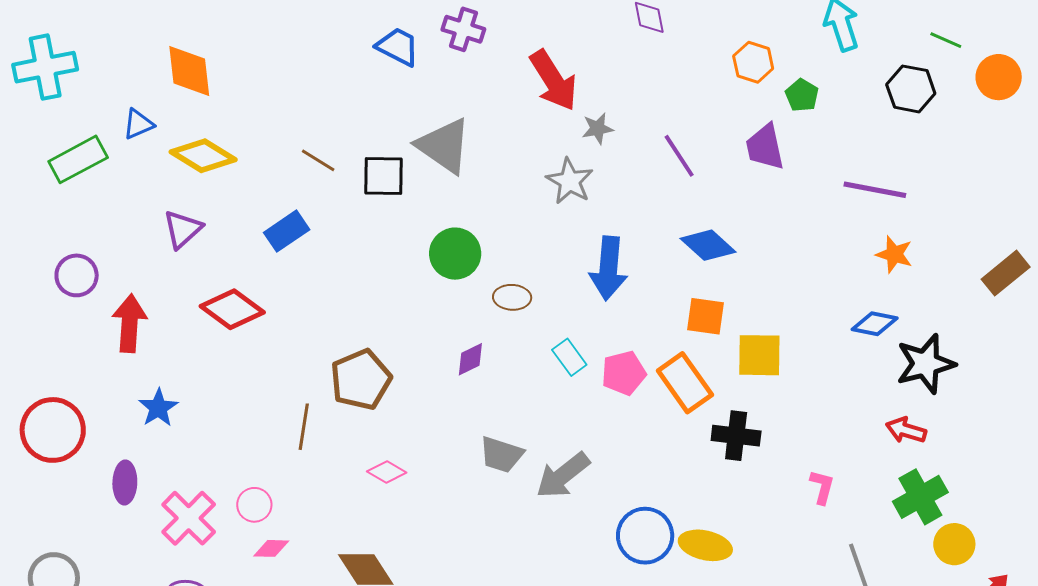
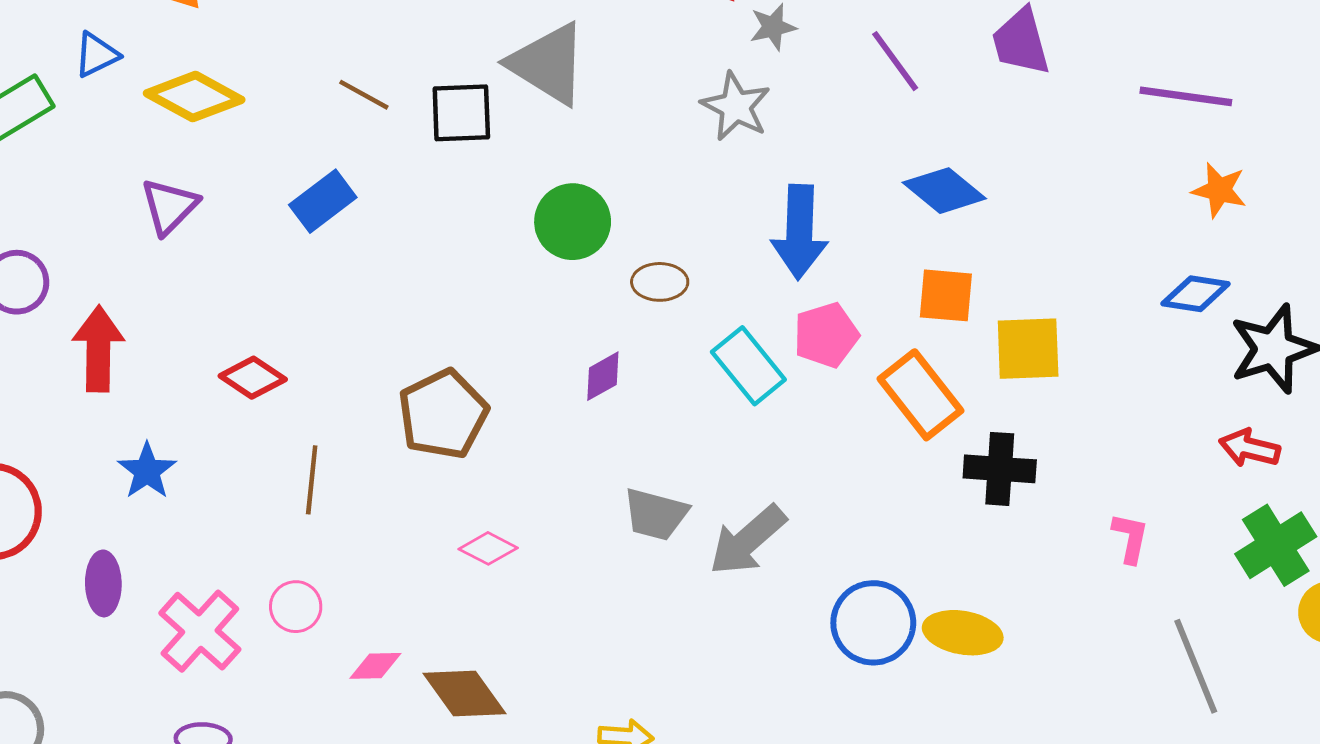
red diamond: (232, 309) -> (253, 378), moved, size x0.7
cyan rectangle: (569, 357) -> (748, 366), size x1.4
pink pentagon: (624, 373) -> (826, 335), moved
brown line: (304, 427) -> (312, 480), moved
pink diamond: (271, 548) -> (375, 666), moved

